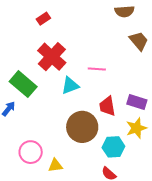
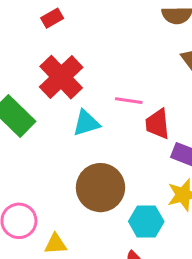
red trapezoid: (107, 106) -> (158, 124), moved

